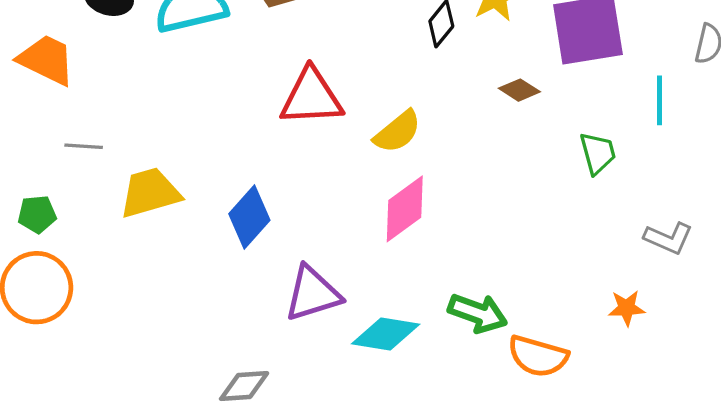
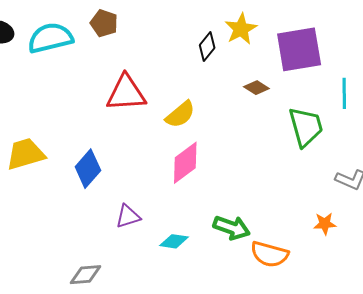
green trapezoid: (598, 153) -> (306, 127), size x1.5
purple triangle: (313, 294) -> (128, 216), size x0.7
cyan diamond: (386, 334) -> (174, 241), size x0.7

